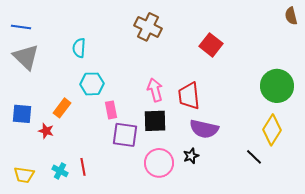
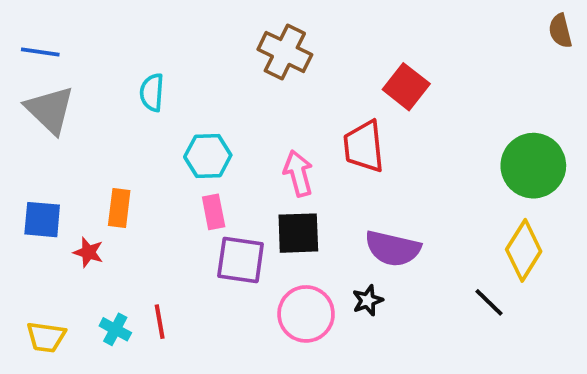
cyan hexagon: (92, 84) -> (208, 156), moved
red trapezoid: (189, 96) -> (364, 146), moved
orange rectangle: (62, 108) -> (119, 208), turned -30

